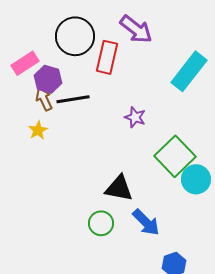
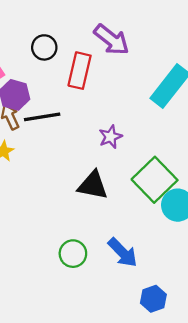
black circle: (75, 36) -> (44, 47), size x0.6
purple star: (135, 117) -> (110, 137), turned 30
black triangle: (119, 188) -> (93, 185), moved

